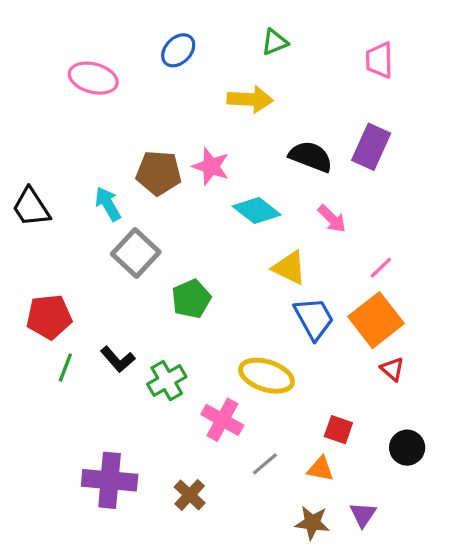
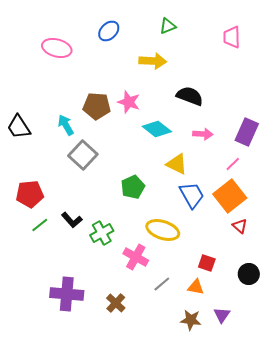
purple rectangle: (371, 147) -> (247, 132), moved
pink arrow: (332, 219) -> (203, 134), turned -42
green pentagon: (191, 299) -> (133, 187), moved
green line: (65, 367) -> (40, 225), turned 30

